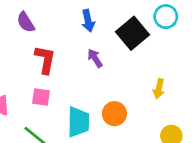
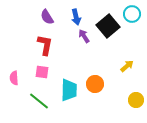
purple semicircle: (26, 22) -> (47, 17), moved
purple arrow: (95, 58) -> (84, 36), moved
yellow arrow: (159, 89) -> (127, 66), turned -144

